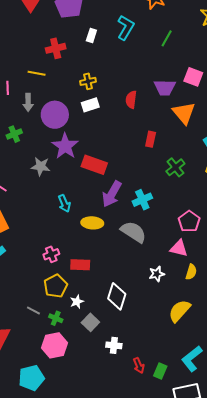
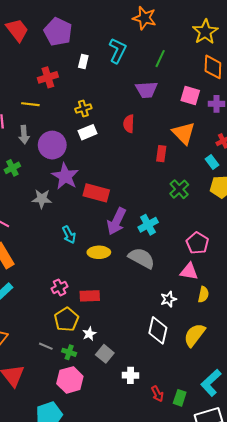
purple trapezoid: (165, 88) -> (147, 90), moved
red rectangle: (151, 139) -> (161, 154), moved
white diamond: (117, 296) -> (158, 330), moved

